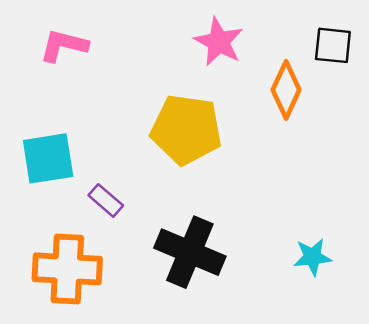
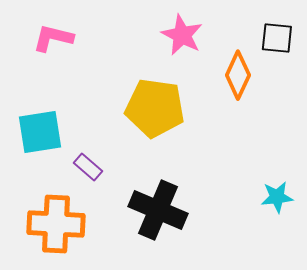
cyan star: (312, 257) -> (277, 197), moved

